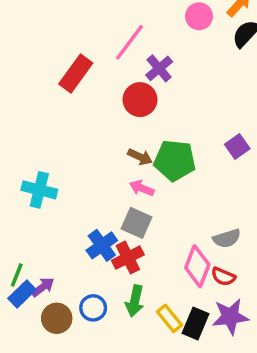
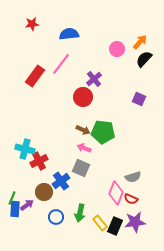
pink line: (130, 42) -> (61, 64), moved
red rectangle: (76, 74) -> (35, 76), moved
purple square: (237, 146) -> (139, 99), moved, turned -32
red cross: (128, 258) -> (39, 161), moved
blue rectangle: (22, 294) -> (15, 209), turned -42
brown circle: (57, 318) -> (44, 192), moved

